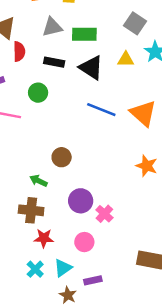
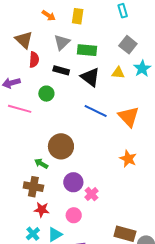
gray triangle: (52, 27) -> (62, 42), turned -36
brown circle: (62, 157) -> (61, 146), size x1.6

